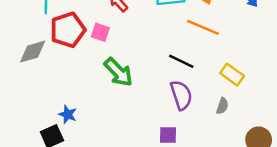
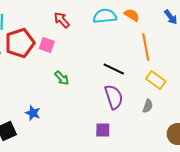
orange line: (203, 27) -> (146, 47), moved, turned 56
green arrow: (118, 72) -> (62, 78), size x0.6
blue star: (68, 114) -> (33, 113), moved

